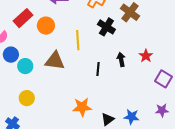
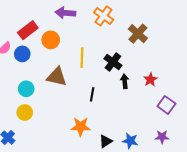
black cross: (106, 27) -> (113, 62), moved
blue circle: (11, 55) -> (22, 54), moved
cyan circle: (25, 66) -> (26, 89), moved
black line: (98, 69) -> (92, 94), moved

